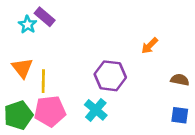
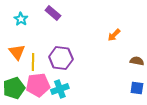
purple rectangle: (45, 17) -> (53, 13), moved
purple hexagon: (110, 76) -> (61, 58), moved
cyan cross: (96, 110) -> (60, 89), moved, turned 30

